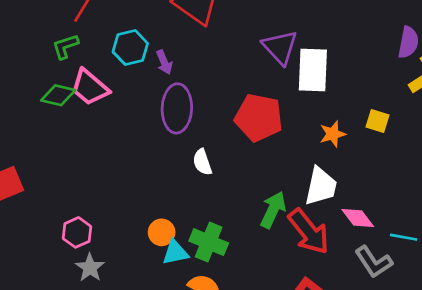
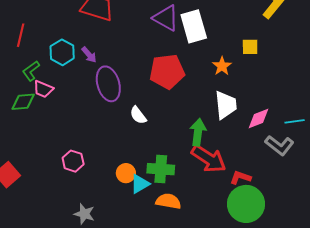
green L-shape: (65, 46) -> (31, 71), moved
pink trapezoid: (90, 87) -> (43, 89), size x0.7
pink diamond: (358, 218) -> (259, 119), turned -55
pink hexagon: (77, 232) -> (73, 161), moved
red arrow: (309, 232) -> (209, 159), moved

